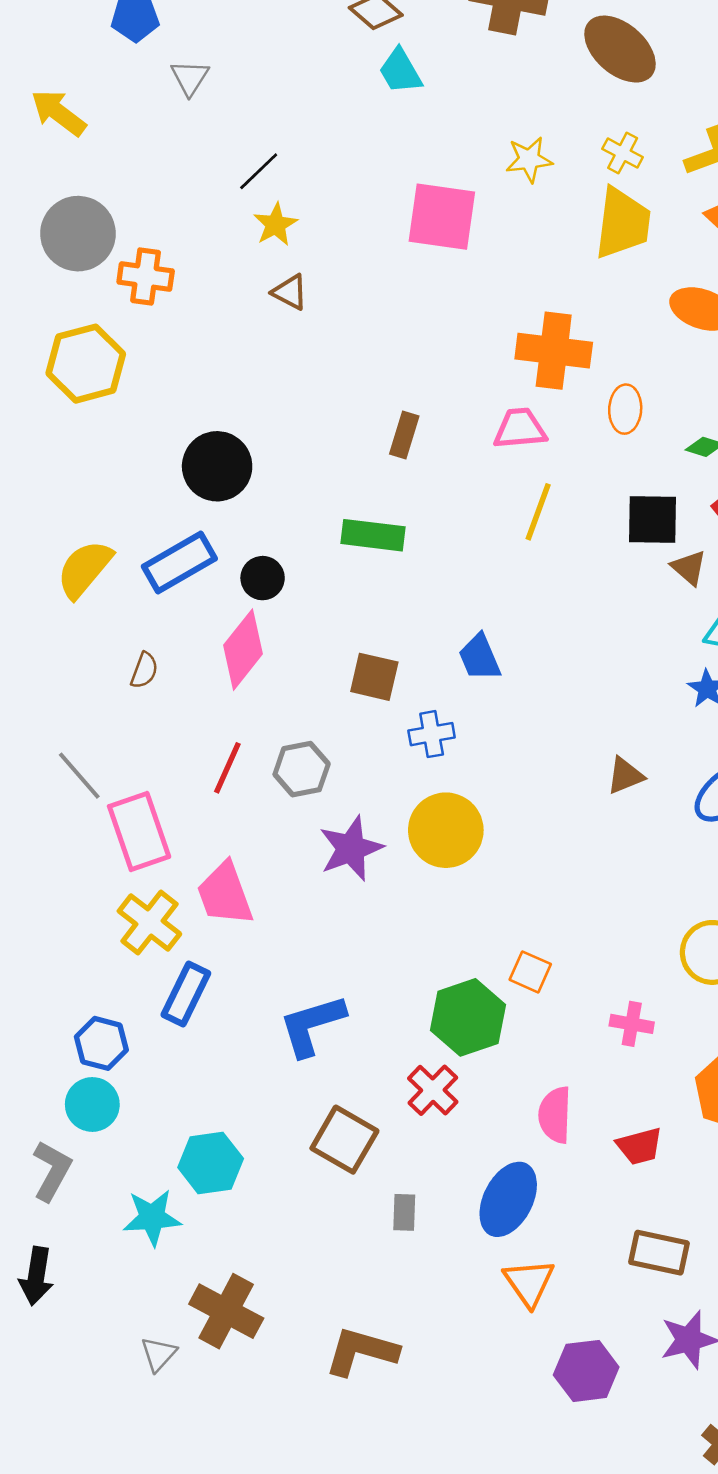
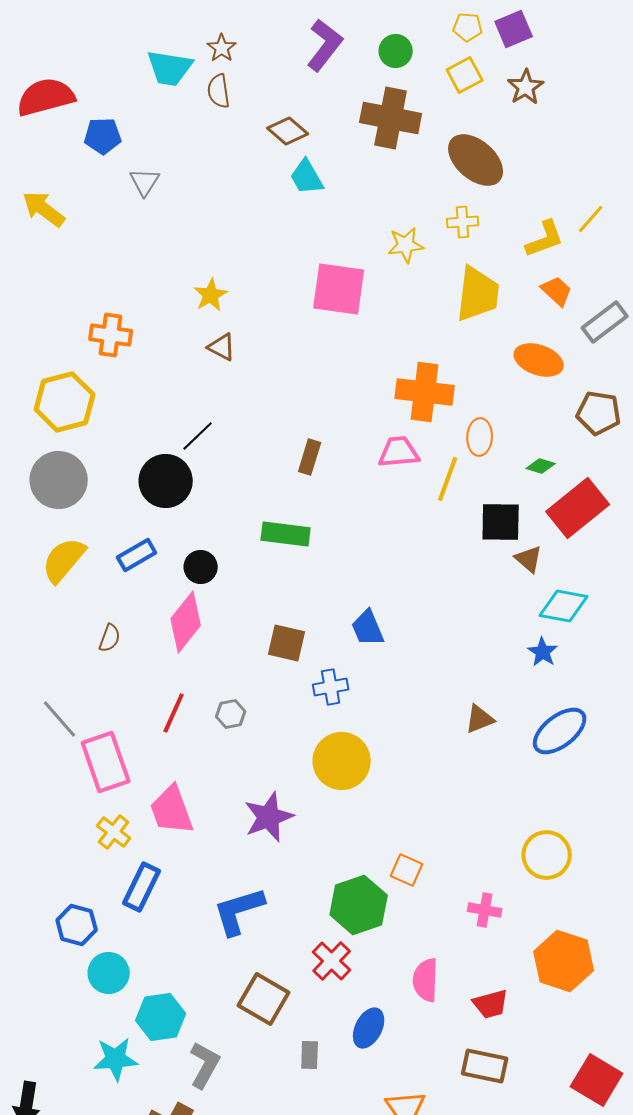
yellow cross: (623, 153) -> (463, 222), moved, turned -32
black line: (259, 171) -> (198, 436), moved
gray circle: (78, 234) -> (59, 480), moved
yellow line: (538, 512) -> (448, 479), moved
blue rectangle: (179, 562) -> (137, 555), size x0.7
gray hexagon: (302, 769) -> (231, 714), size x0.7
purple star: (351, 848) -> (269, 817), moved
yellow cross: (149, 923) -> (114, 832), size x0.7
cyan circle: (92, 1104) -> (109, 973), moved
gray L-shape: (52, 1171) -> (205, 1065), moved
blue ellipse: (508, 1199) -> (369, 1028), moved, size x0.7
brown rectangle: (659, 1253) -> (485, 1066), moved

